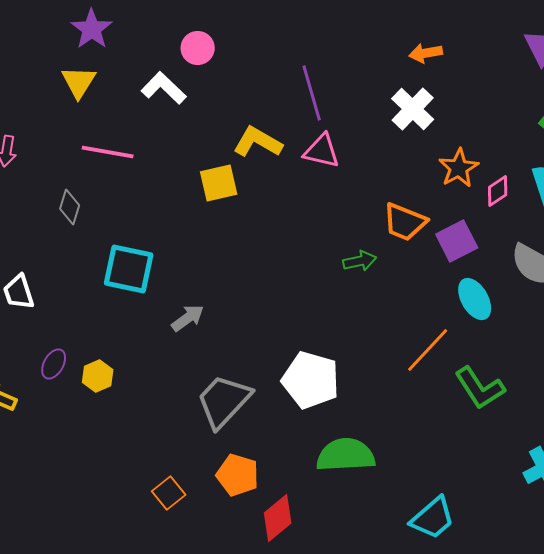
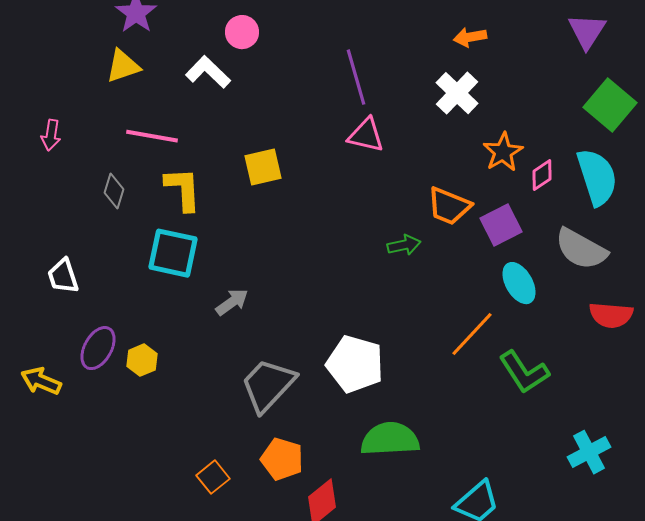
yellow triangle: (79, 82) -> (123, 66), turned 39
yellow L-shape: (258, 142) -> (183, 189), moved, turned 57
purple ellipse: (54, 364) -> (98, 348), size x1.4

